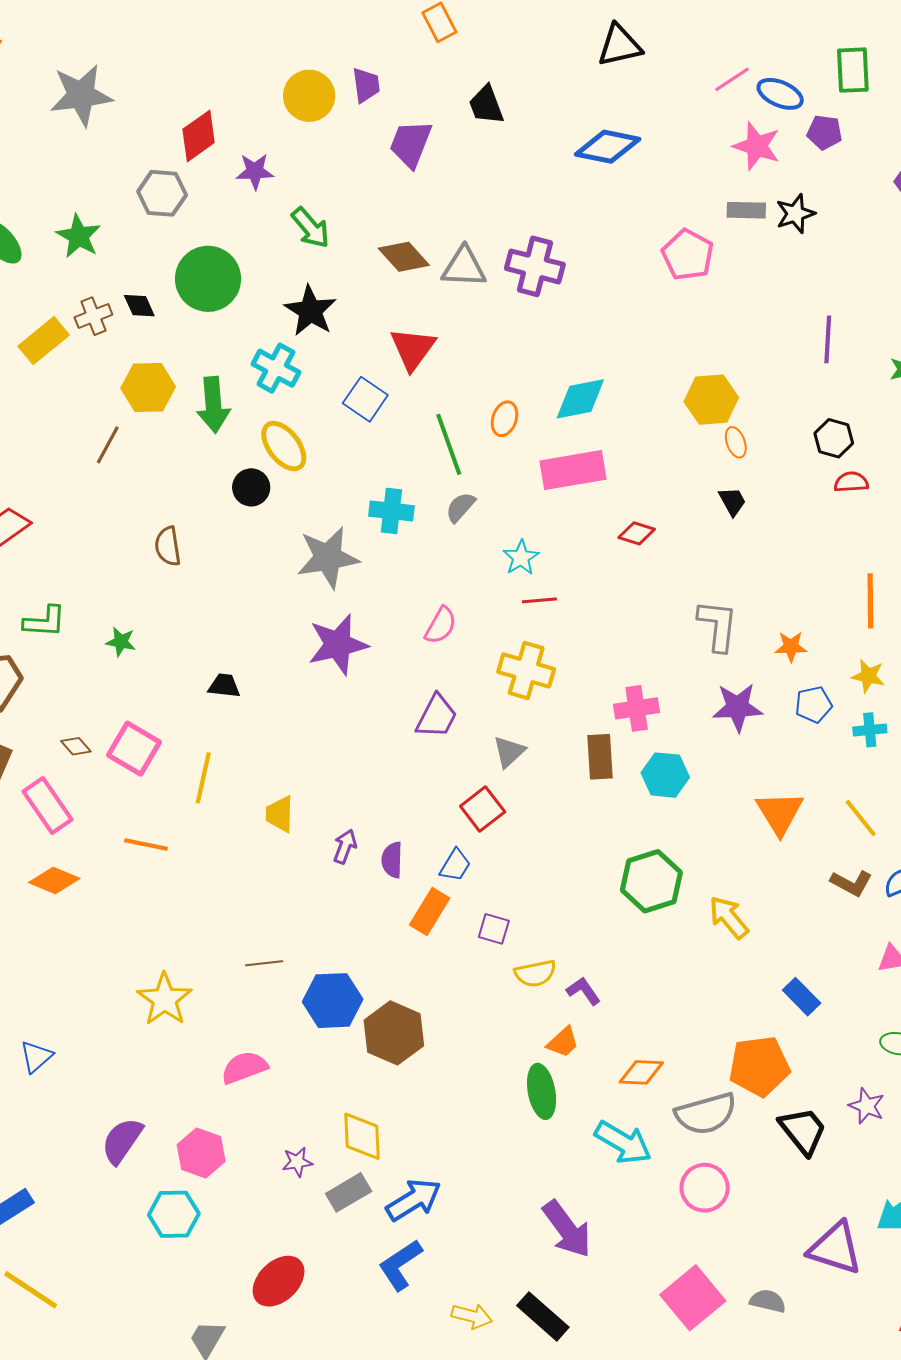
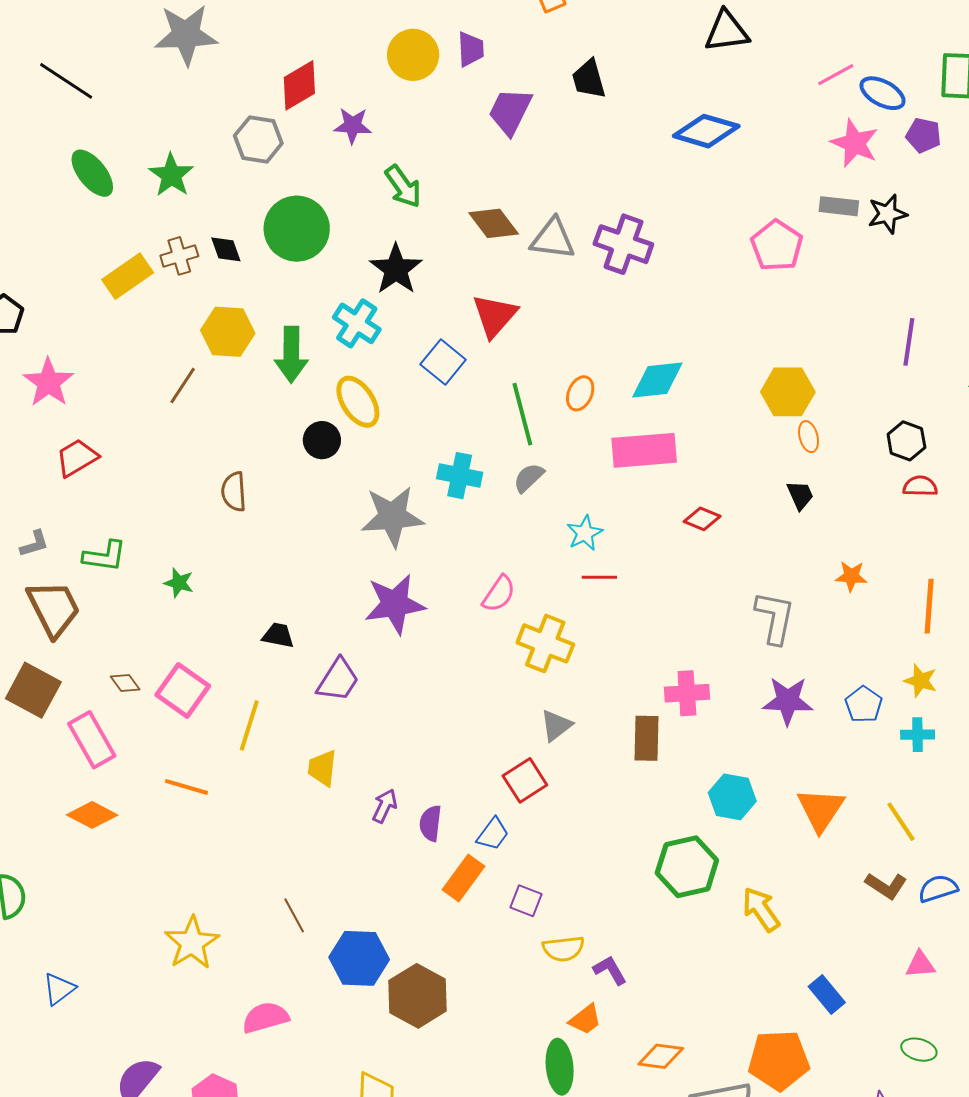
orange star: (791, 647) -> (851, 576), moved
yellow cross: (526, 671) -> (545, 643), moved
blue pentagon: (814, 705) -> (864, 704), turned -30
purple trapezoid: (437, 716) -> (338, 680), moved
cyan hexagon: (665, 775) -> (732, 797), moved
brown line: (264, 963) -> (294, 915), turned 63

